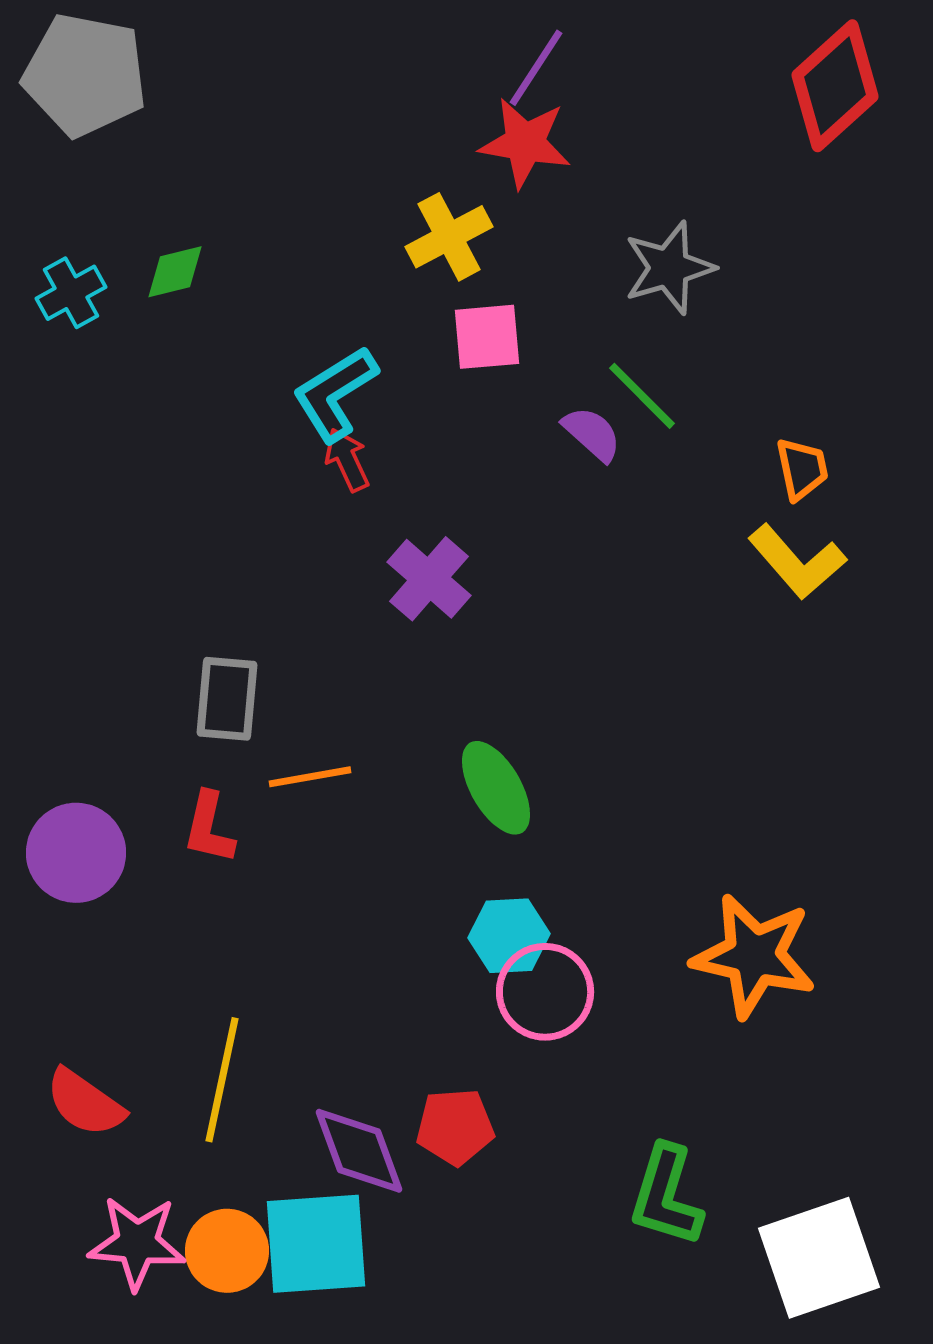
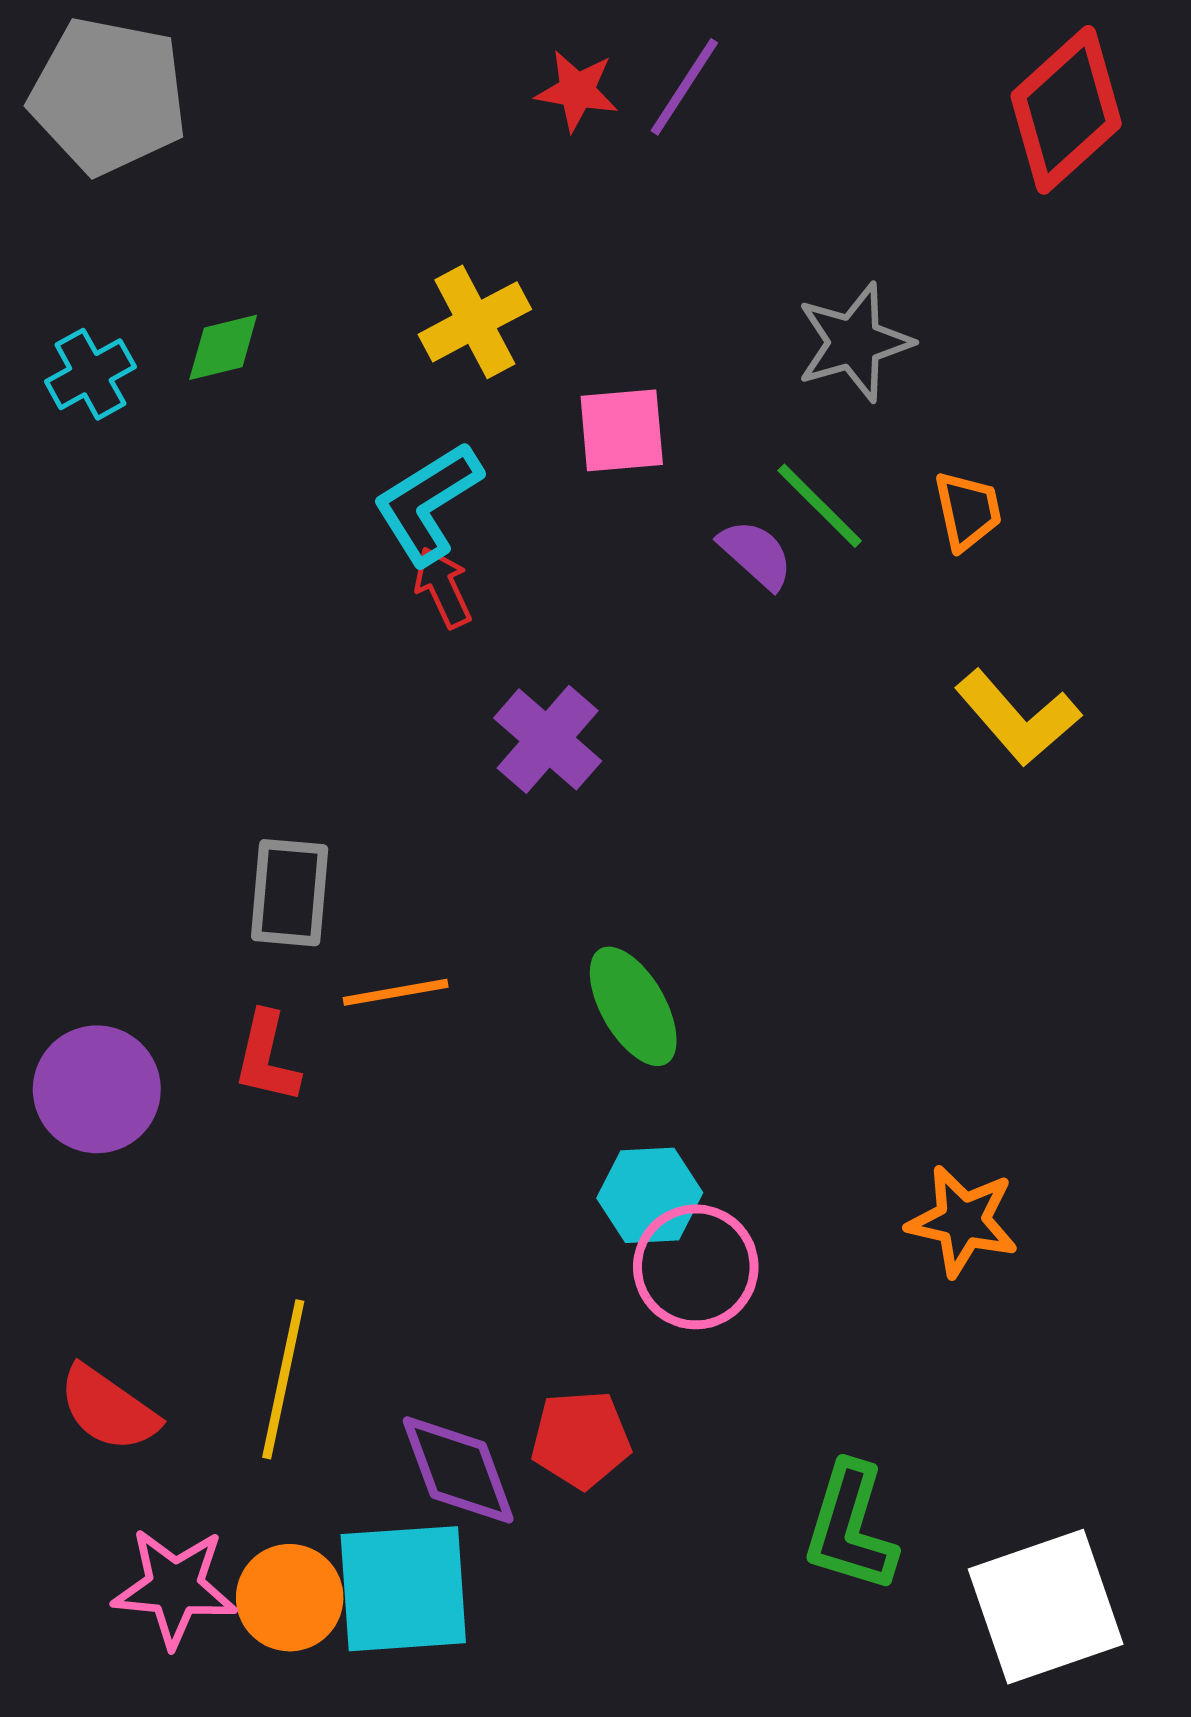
red star: (525, 143) -> (577, 91), moved, size x0.7
yellow cross: (449, 237) -> (475, 322), moved
orange trapezoid: (802, 469) -> (968, 511), moved
orange star: (754, 956) -> (963, 1221), size x0.7

